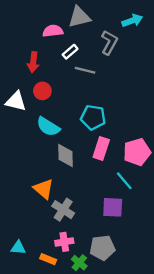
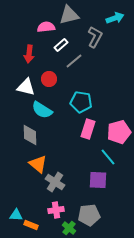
gray line: (85, 70) -> (74, 61), turned -54
red circle: (42, 91) -> (49, 79), moved
white triangle: (16, 101) -> (26, 87), moved
gray diamond: (65, 155) -> (30, 135), moved
orange rectangle: (48, 259) -> (31, 225), moved

